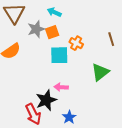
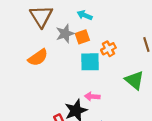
orange cross: (76, 43) -> (108, 49), turned 32
green triangle: (100, 72) -> (134, 80), turned -42

